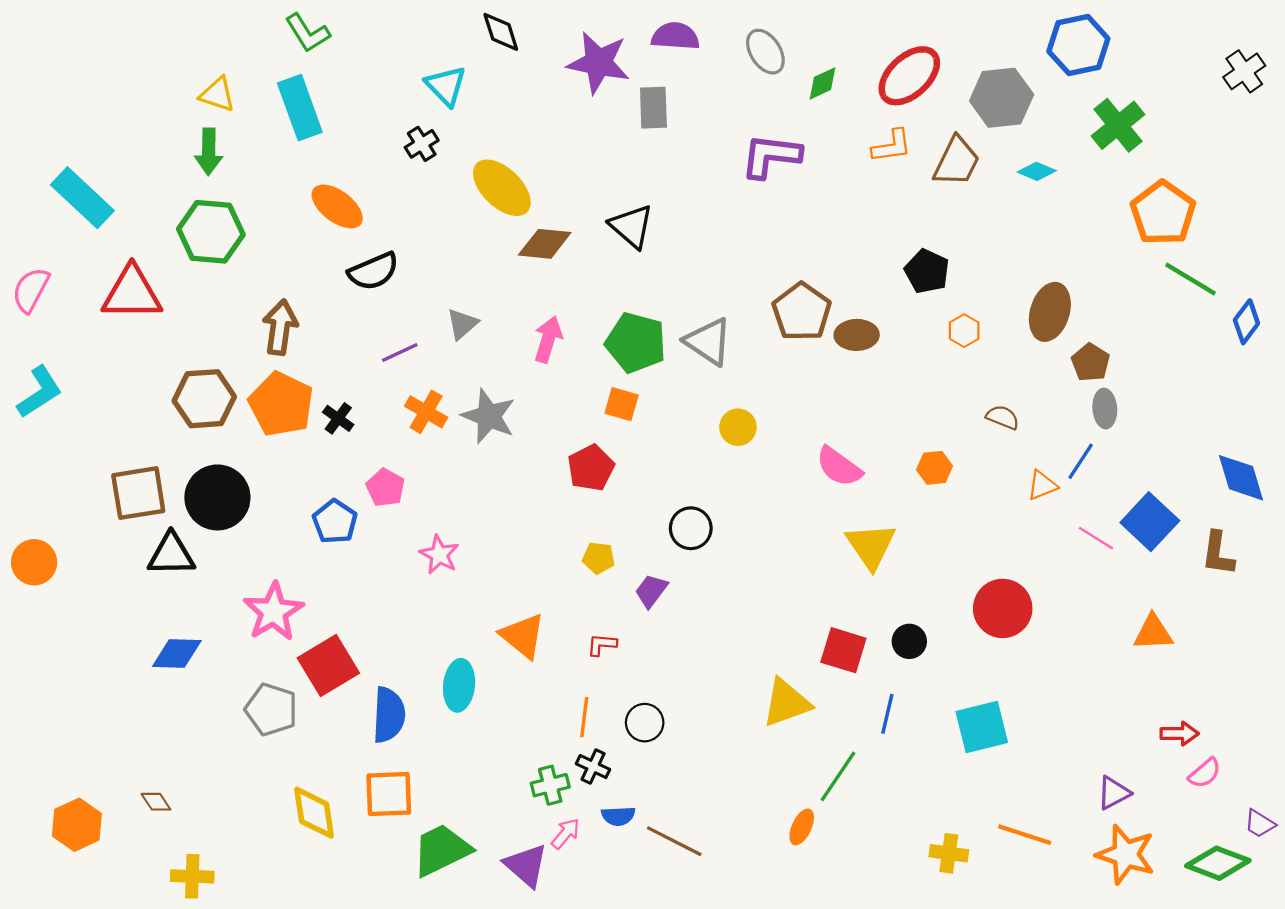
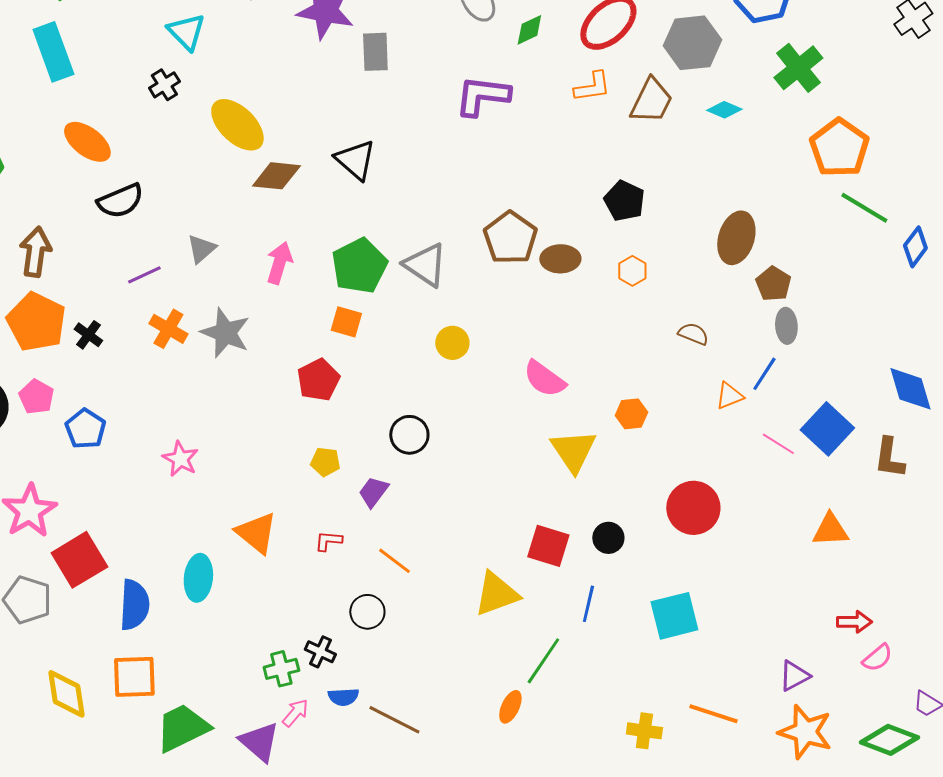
orange hexagon: (964, 331) -> (632, 271), moved
green pentagon: (636, 343) -> (359, 266), turned 30
orange hexagon: (935, 468) -> (631, 414), moved
pink pentagon: (385, 488) -> (36, 397), moved
orange line: (584, 717) -> (394, 561), moved, turned -60

